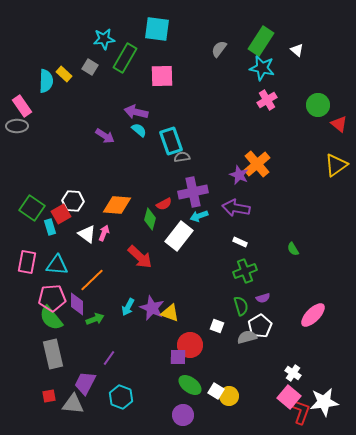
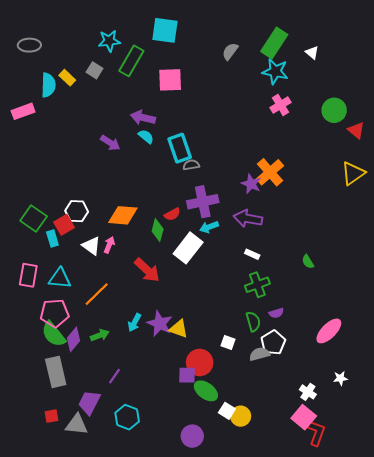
pink rectangle: (22, 106) -> (23, 111), turned -75
gray ellipse: (17, 126) -> (29, 45), moved
purple diamond: (77, 304) -> (74, 339), moved, turned 40
green ellipse: (190, 385) -> (206, 391), moved
white star: (324, 402) -> (340, 378), moved, size x0.5

